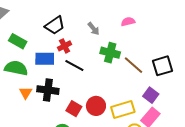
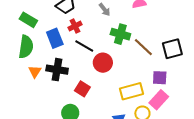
blue rectangle: (45, 59) -> (55, 38), turned 66
green semicircle: (16, 68) -> (26, 47), turned 85
purple square: (151, 95) -> (160, 78), turned -35
red circle: (96, 106) -> (103, 63), moved

